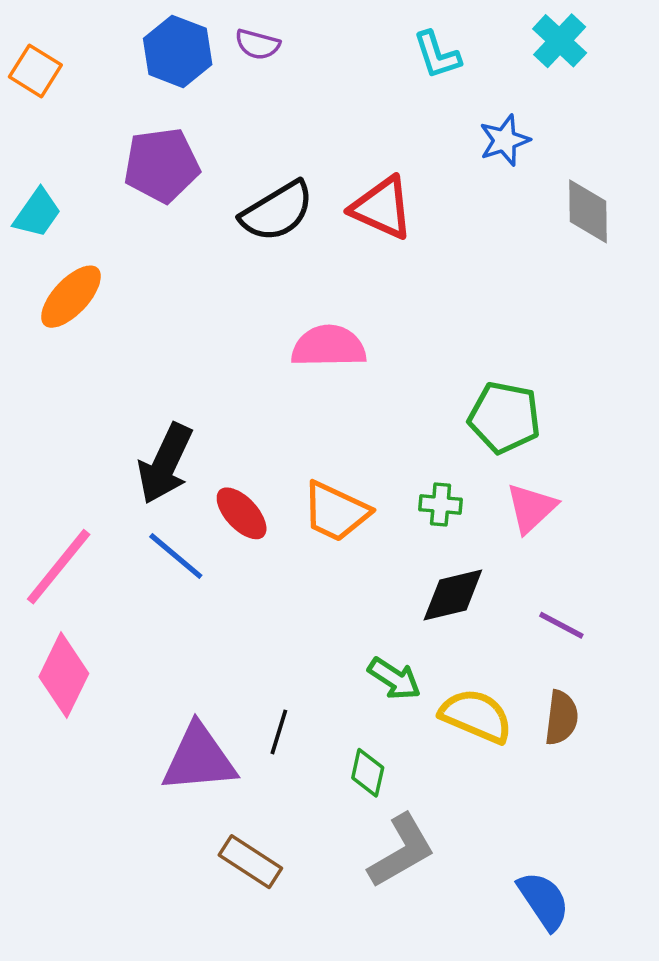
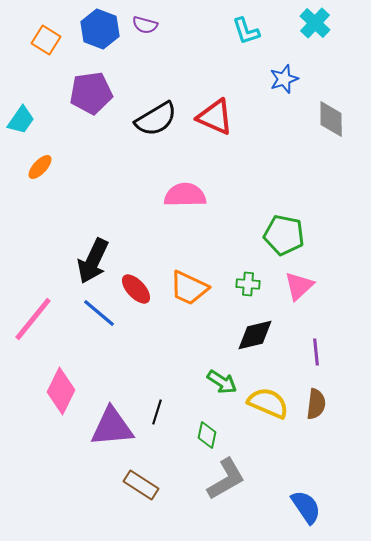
orange square: (35, 71) -> (46, 40), moved
orange ellipse: (71, 297) -> (40, 167), size x0.7
purple line: (561, 625) -> (316, 352), turned 56
pink diamond: (64, 675) -> (61, 391), moved

